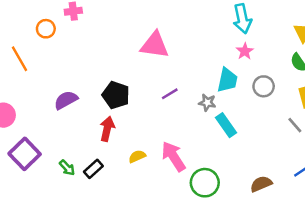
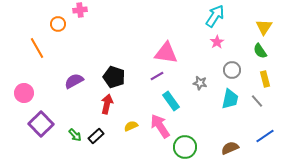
cyan arrow: (242, 19) -> (215, 16), turned -135
pink triangle: (155, 45) -> (166, 53), moved
cyan trapezoid: (227, 80) -> (230, 99), moved
gray star: (207, 103) -> (200, 83), moved
cyan rectangle: (226, 125) -> (171, 101), moved

